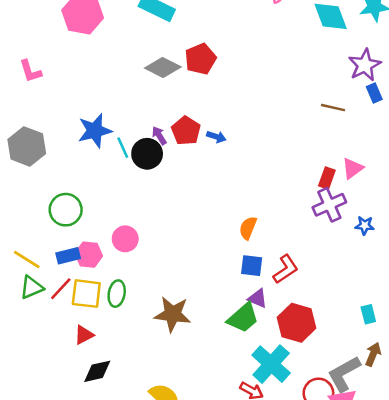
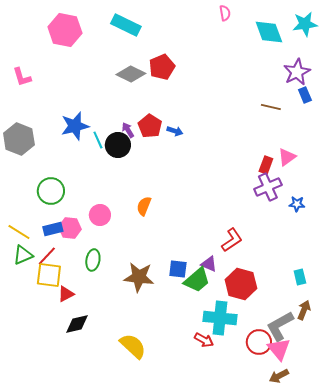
orange semicircle: (248, 228) -> (144, 206), moved
blue square: (252, 266) -> (178, 269), moved
yellow square: (86, 294) -> (49, 275), moved
cyan cross: (271, 364) -> (220, 318), turned -36

